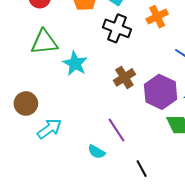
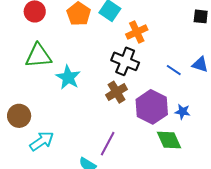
orange cross: (157, 17) -> (137, 32), moved
black cross: (117, 28) -> (125, 61), moved
purple line: (117, 130) -> (108, 144), turned 60

